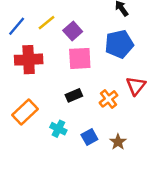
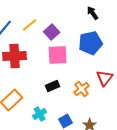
cyan cross: (58, 129) -> (40, 114), turned 32

